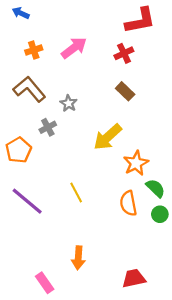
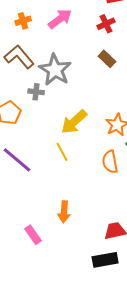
gray star: (69, 103) -> (55, 70), size x2.0
gray cross: (48, 127) -> (36, 92), turned 35
yellow arrow: (108, 137) -> (74, 122), moved

